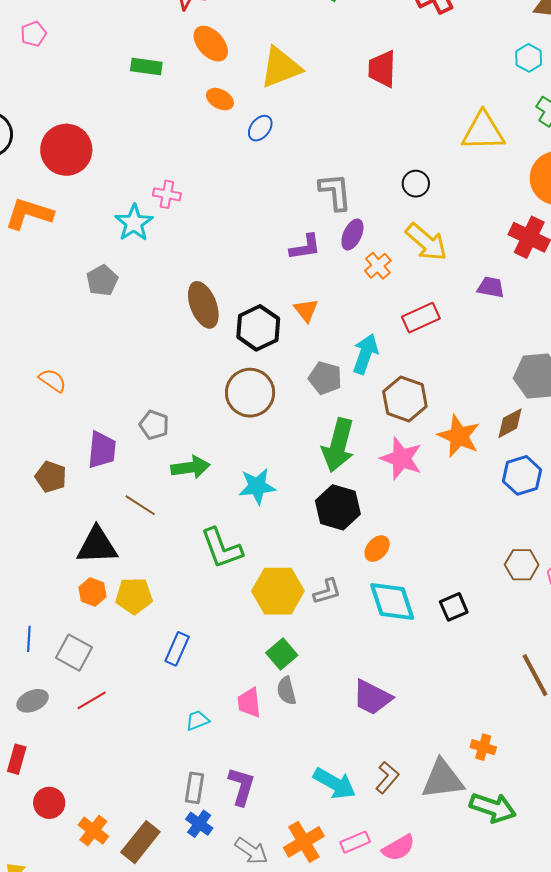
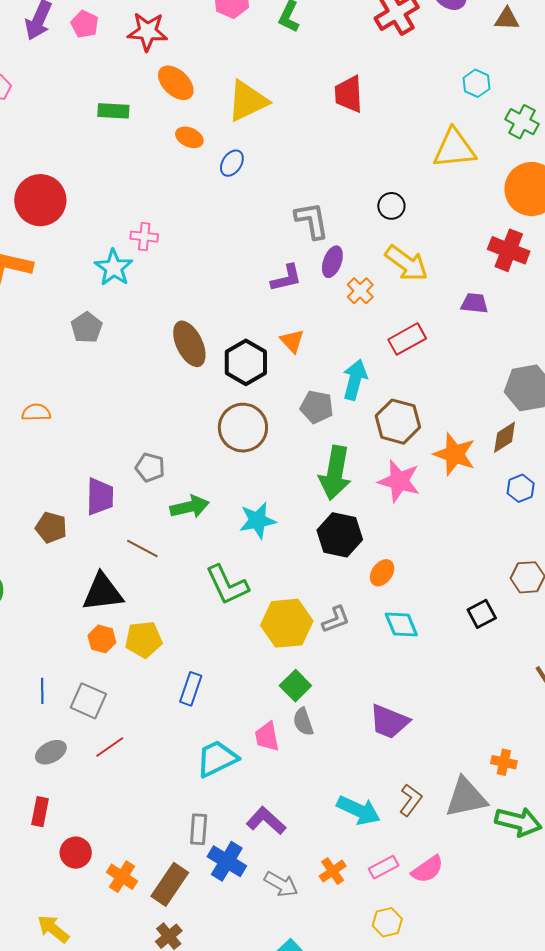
cyan hexagon: (529, 58) -> (476, 83), moved
orange semicircle: (53, 380) -> (36, 412), moved, turned -32
blue hexagon: (522, 475) -> (521, 488), size x0.7
cyan diamond: (392, 602) -> (401, 624), size x0.7
black square: (454, 607) -> (482, 614), moved
cyan trapezoid: (197, 720) -> (217, 759), size x1.8
purple L-shape: (242, 786) -> (266, 821), turned -60
gray rectangle: (194, 788) -> (199, 829), moved
blue cross: (199, 824) -> (227, 861), size x1.4
orange cross: (304, 842) -> (333, 871), size x0.7

